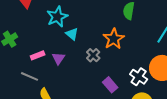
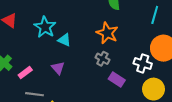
pink rectangle: (38, 55) -> (25, 73), moved
gray cross: (93, 55) -> (102, 59), moved

